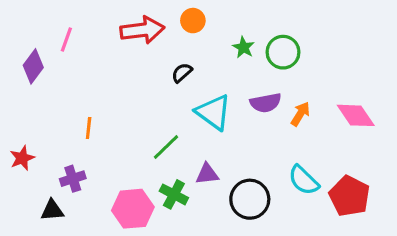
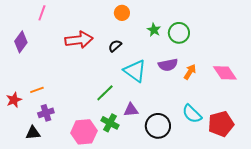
red arrow: (142, 30) -> (79, 40), moved
pink line: (66, 40) -> (42, 13), moved
orange line: (89, 128) -> (37, 90), moved, turned 64
red pentagon: (349, 196) -> (221, 124), turned 30

